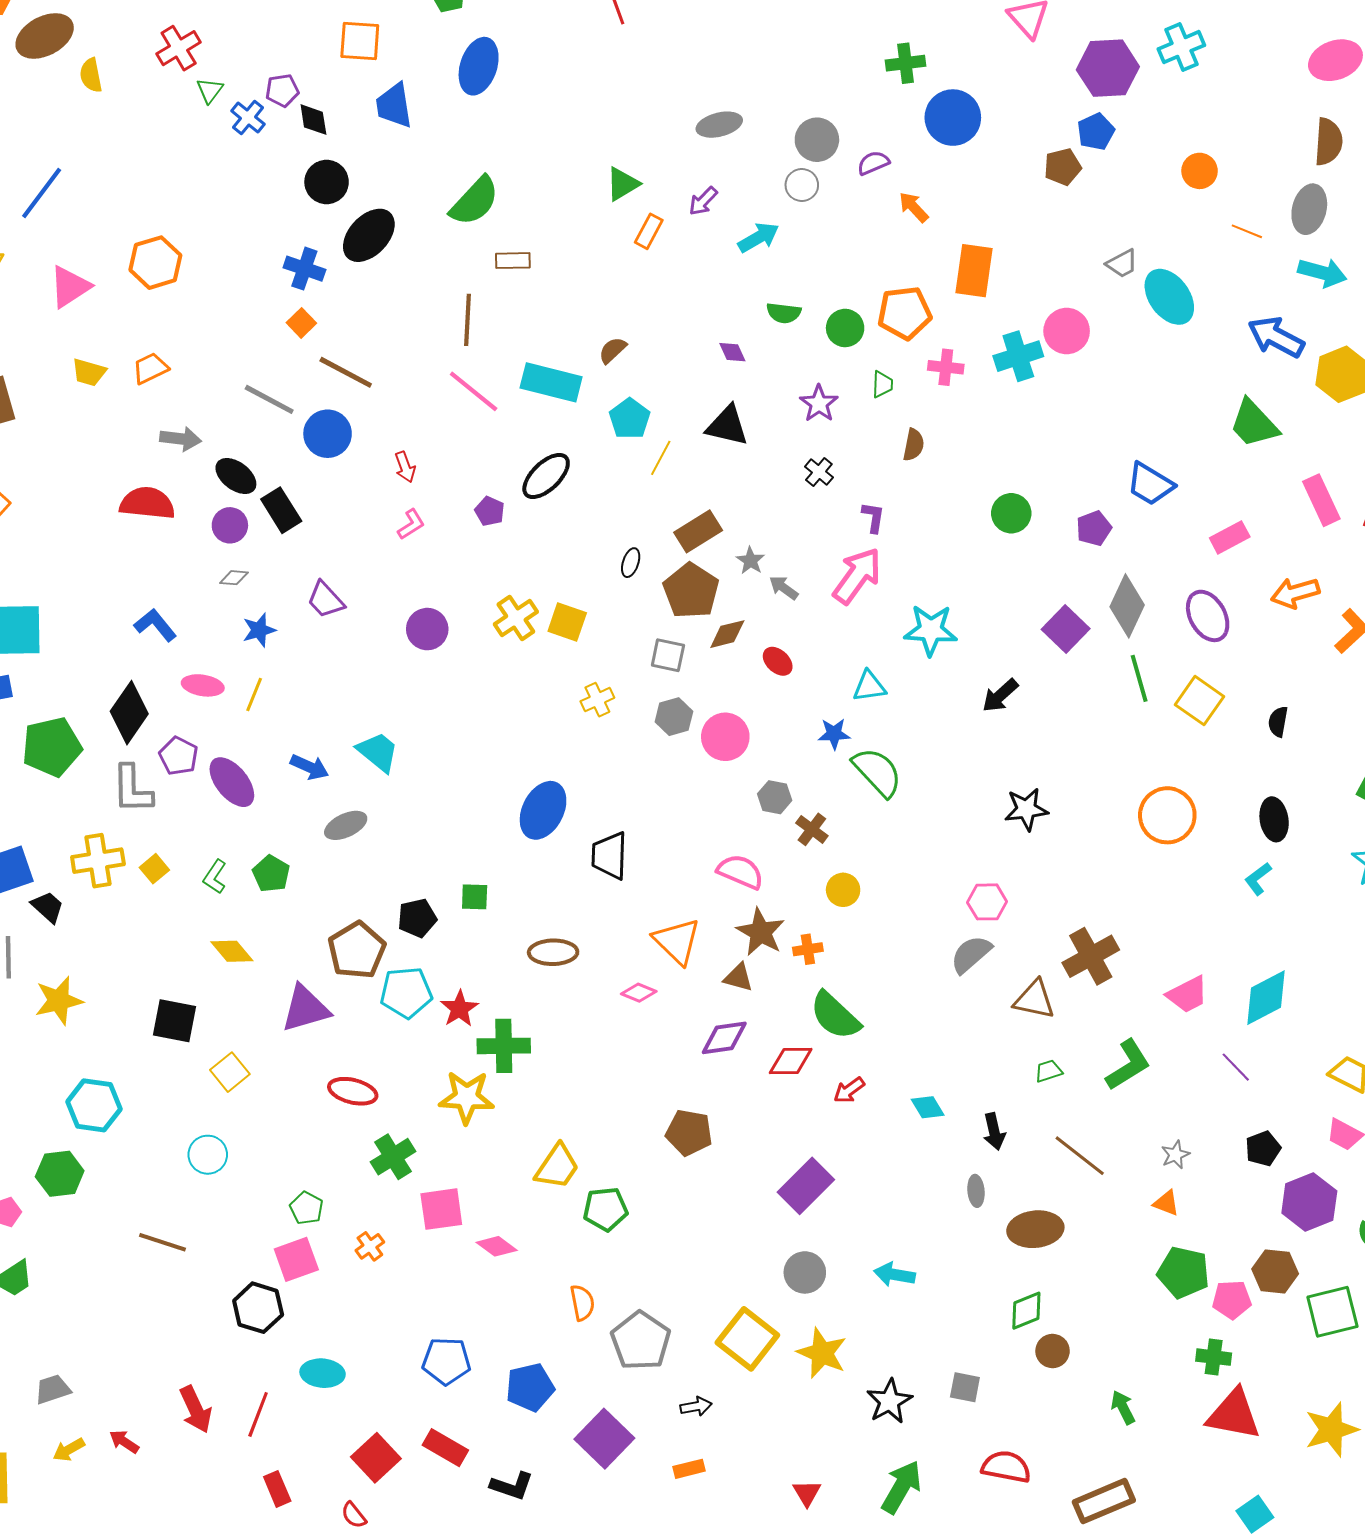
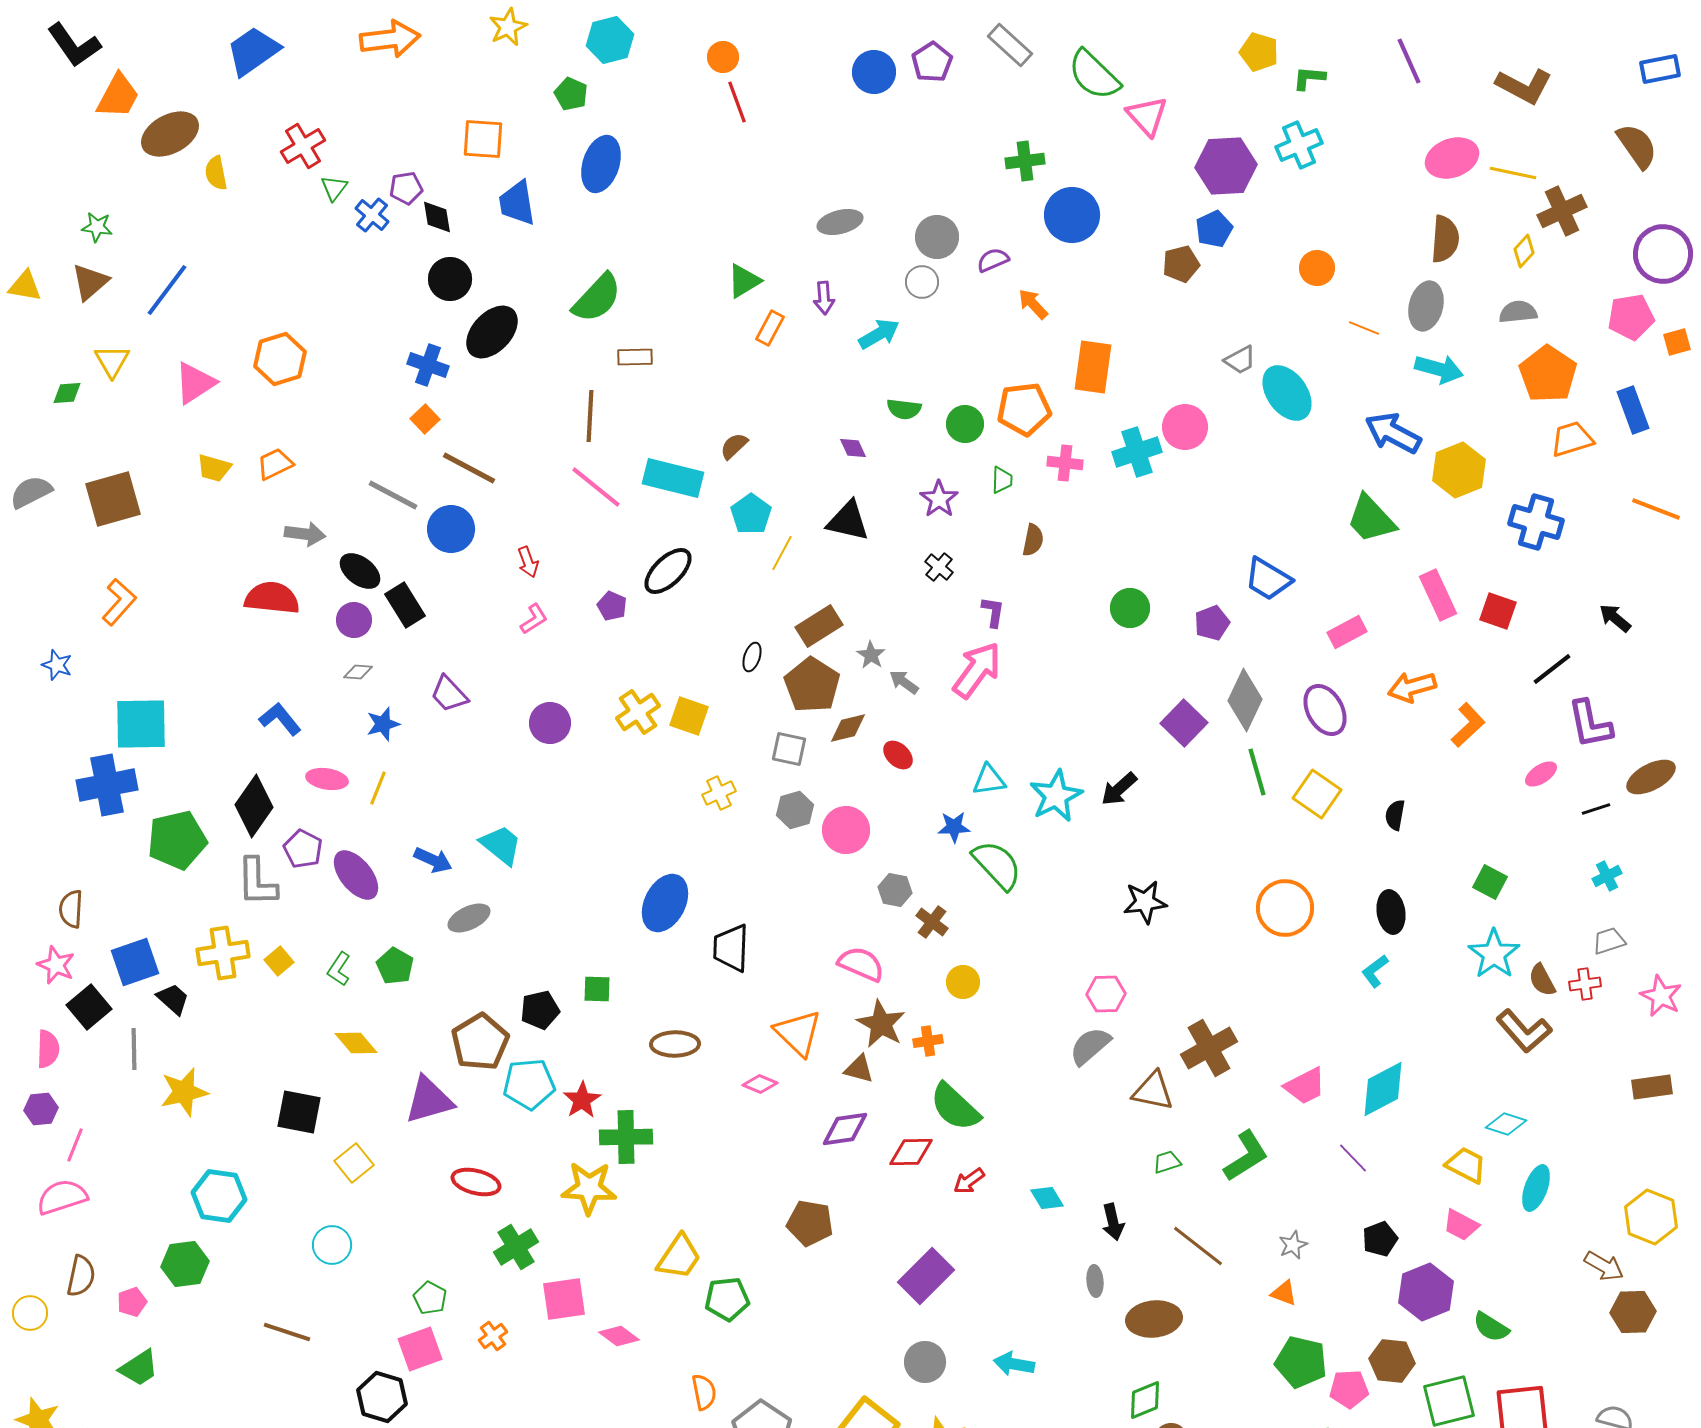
purple arrow: (703, 201) -> (824, 298), turned -48
cyan star: (931, 630) -> (1056, 796), moved, turned -30

